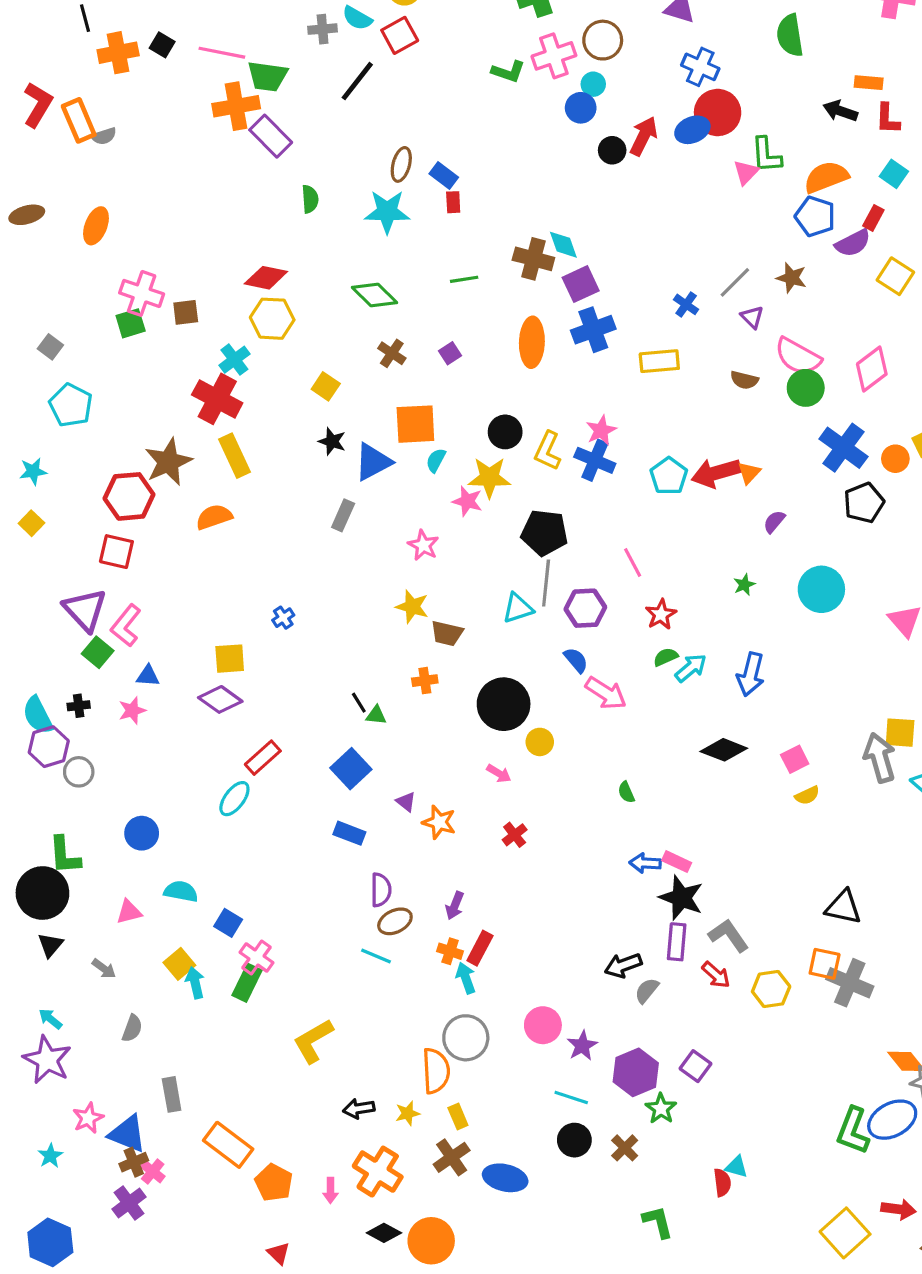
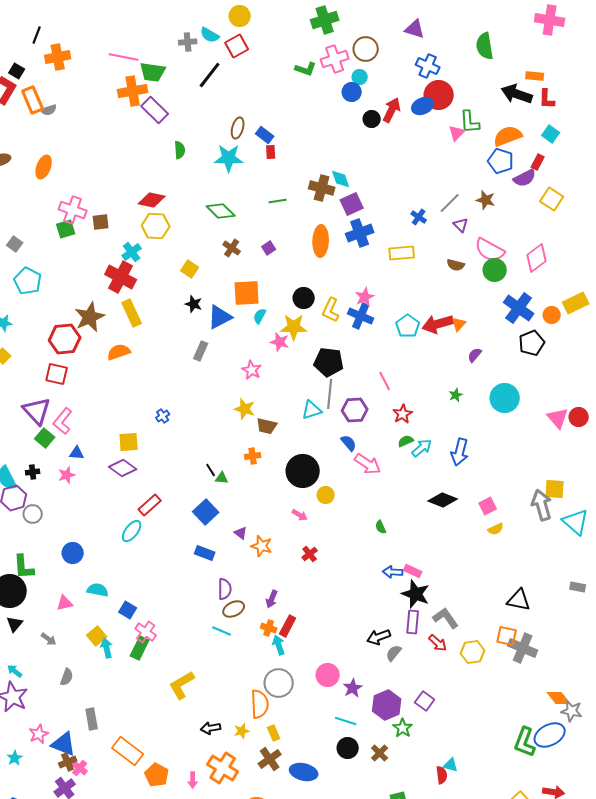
black line: (85, 18) -> (37, 35), turned 36
black square: (162, 45) -> (17, 71), moved
black arrow: (840, 111) -> (517, 94), size x1.4

